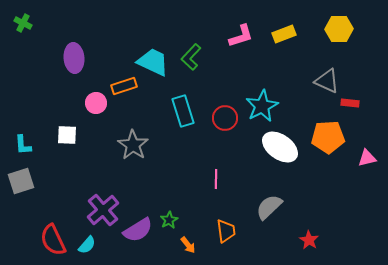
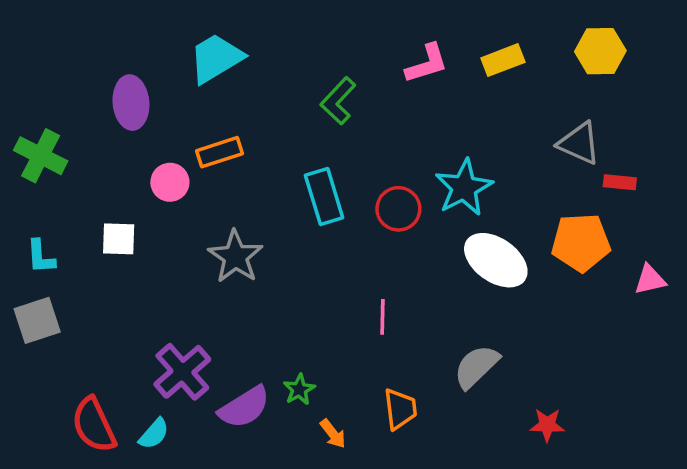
green cross: (23, 23) -> (41, 156), moved, size x1.6
cyan trapezoid: (153, 62) -> (216, 58), moved, turned -56
red star: (309, 240) -> (547, 425), turned -30

